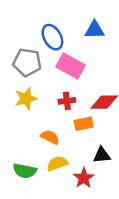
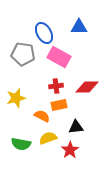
yellow star: (26, 99) -> (16, 98), moved
orange rectangle: (84, 124) -> (59, 105), moved
black triangle: (102, 155) -> (76, 127), moved

